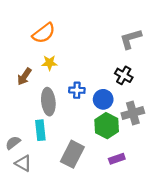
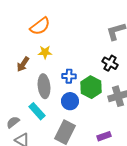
blue circle: (103, 99) -> (70, 101), moved
green hexagon: (107, 126) -> (91, 87), moved
cyan rectangle: (40, 130) -> (37, 111), turned -36

